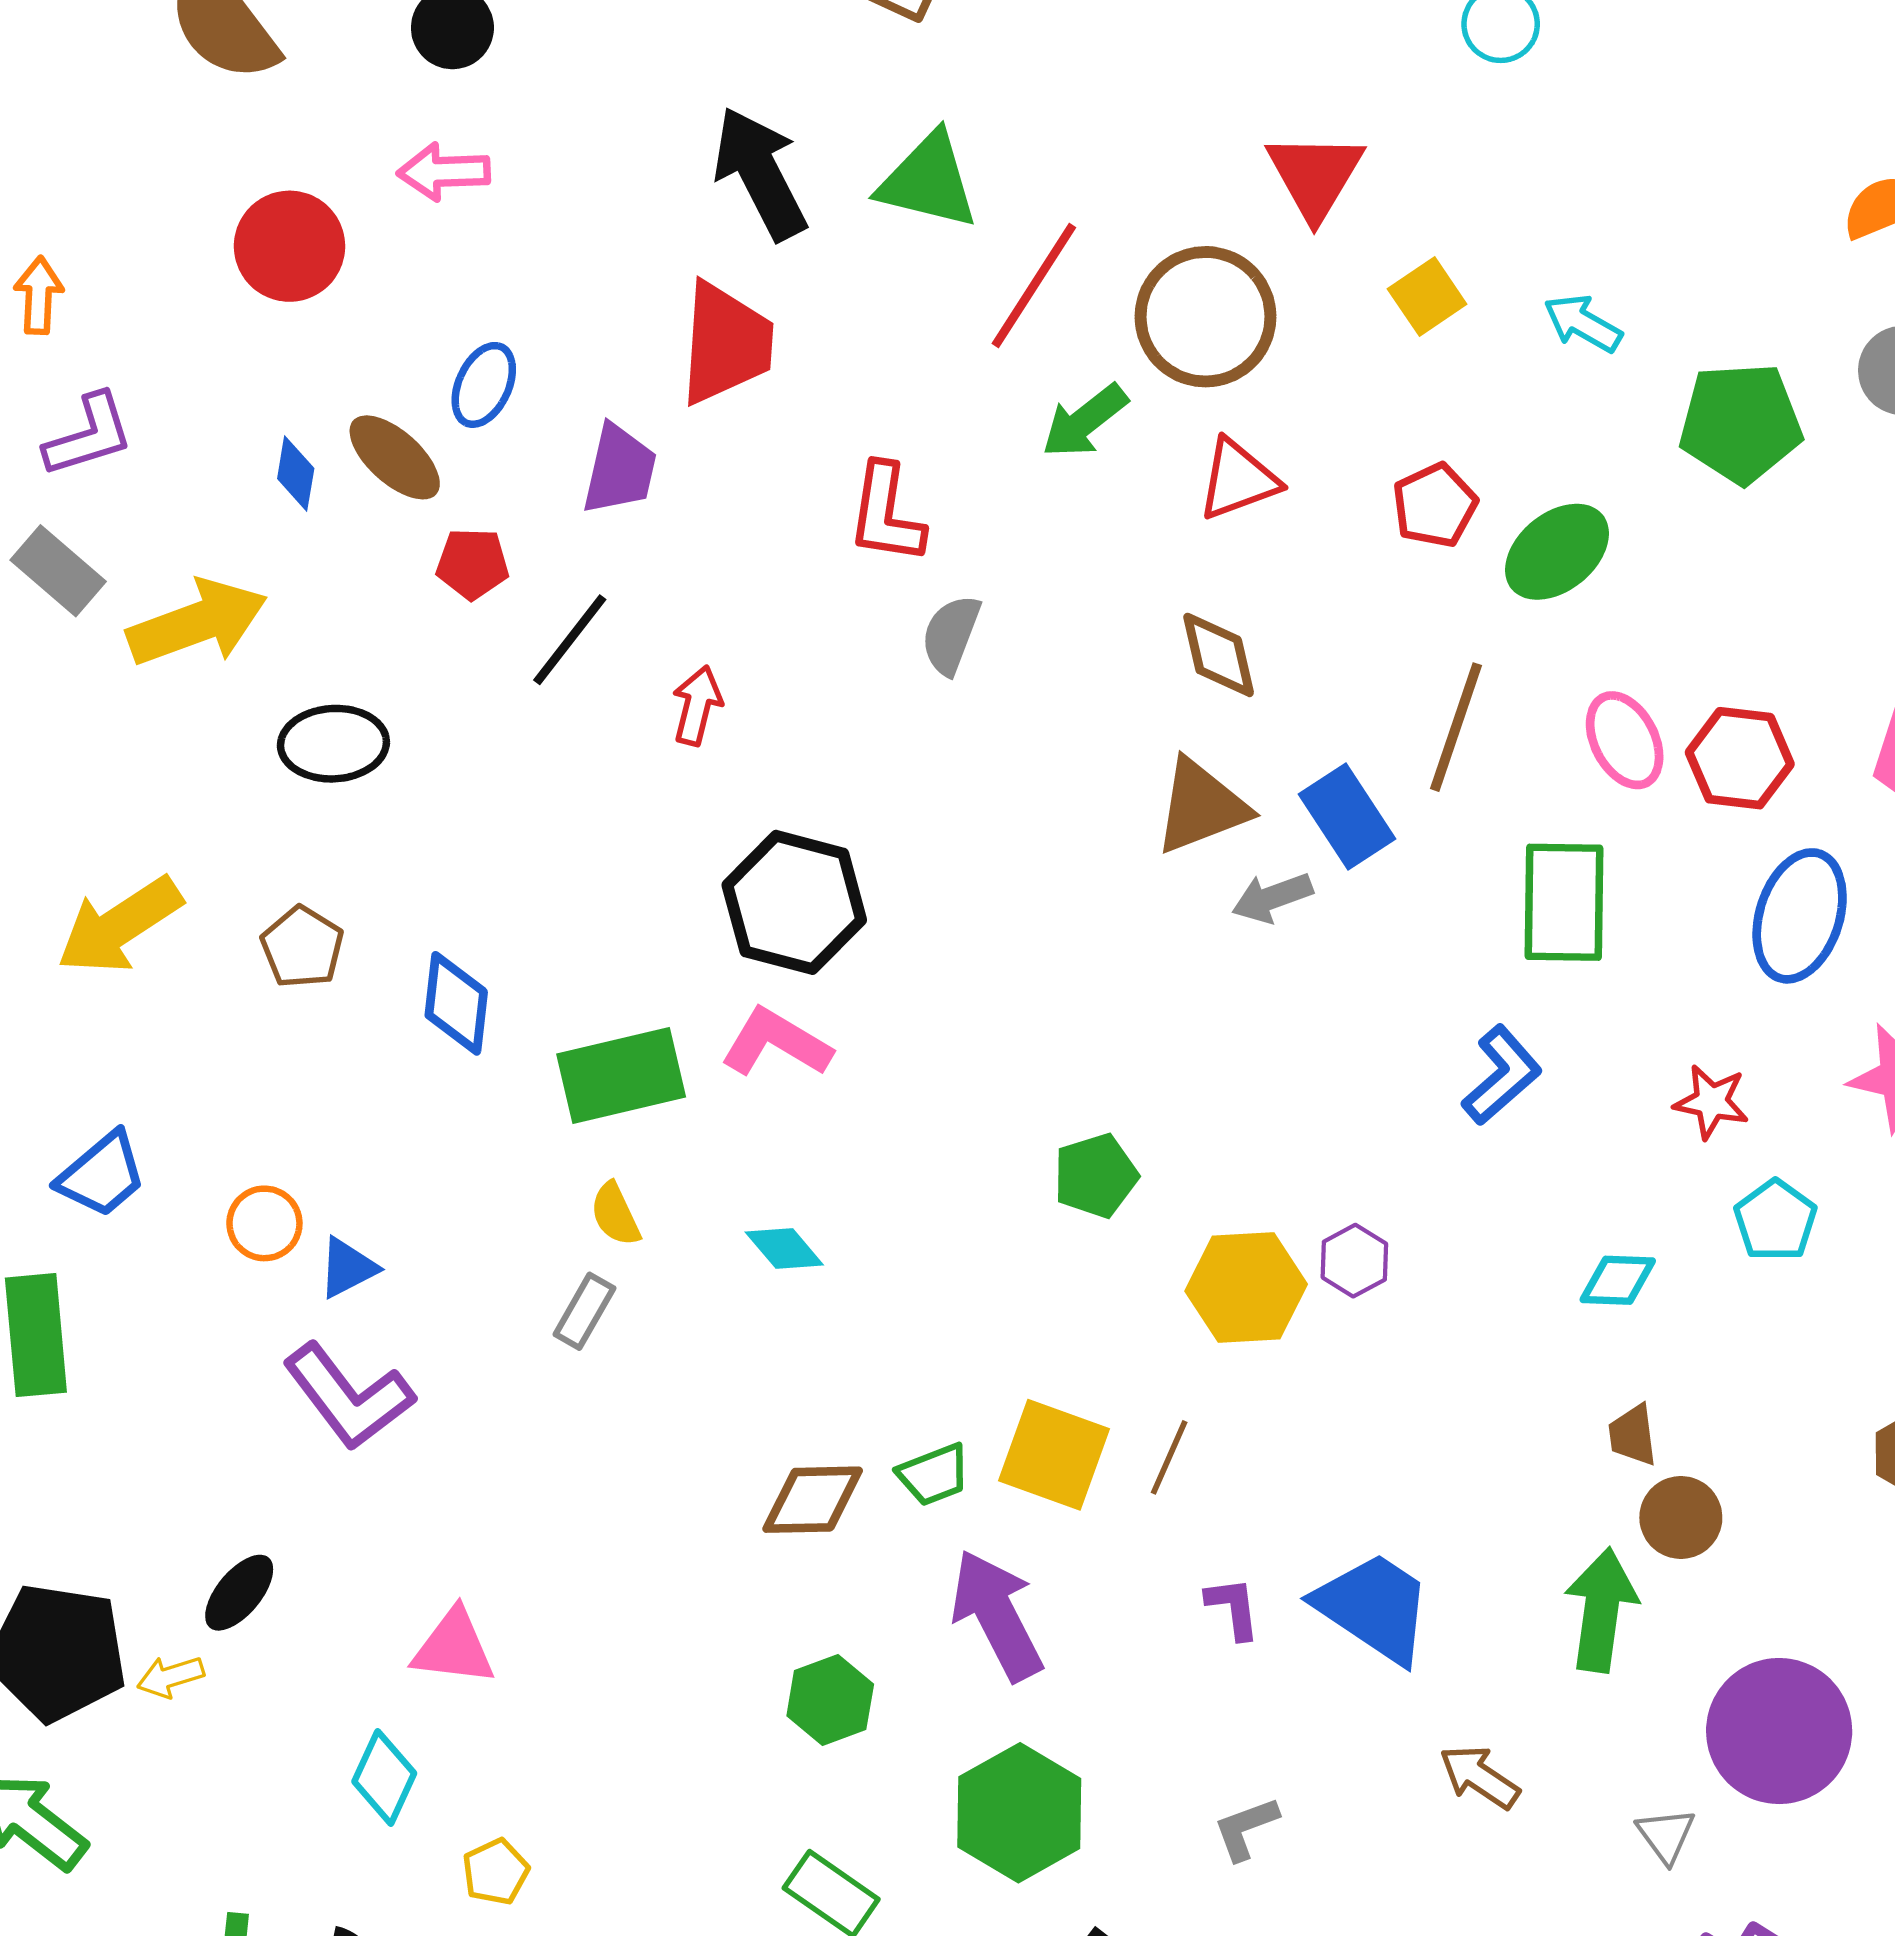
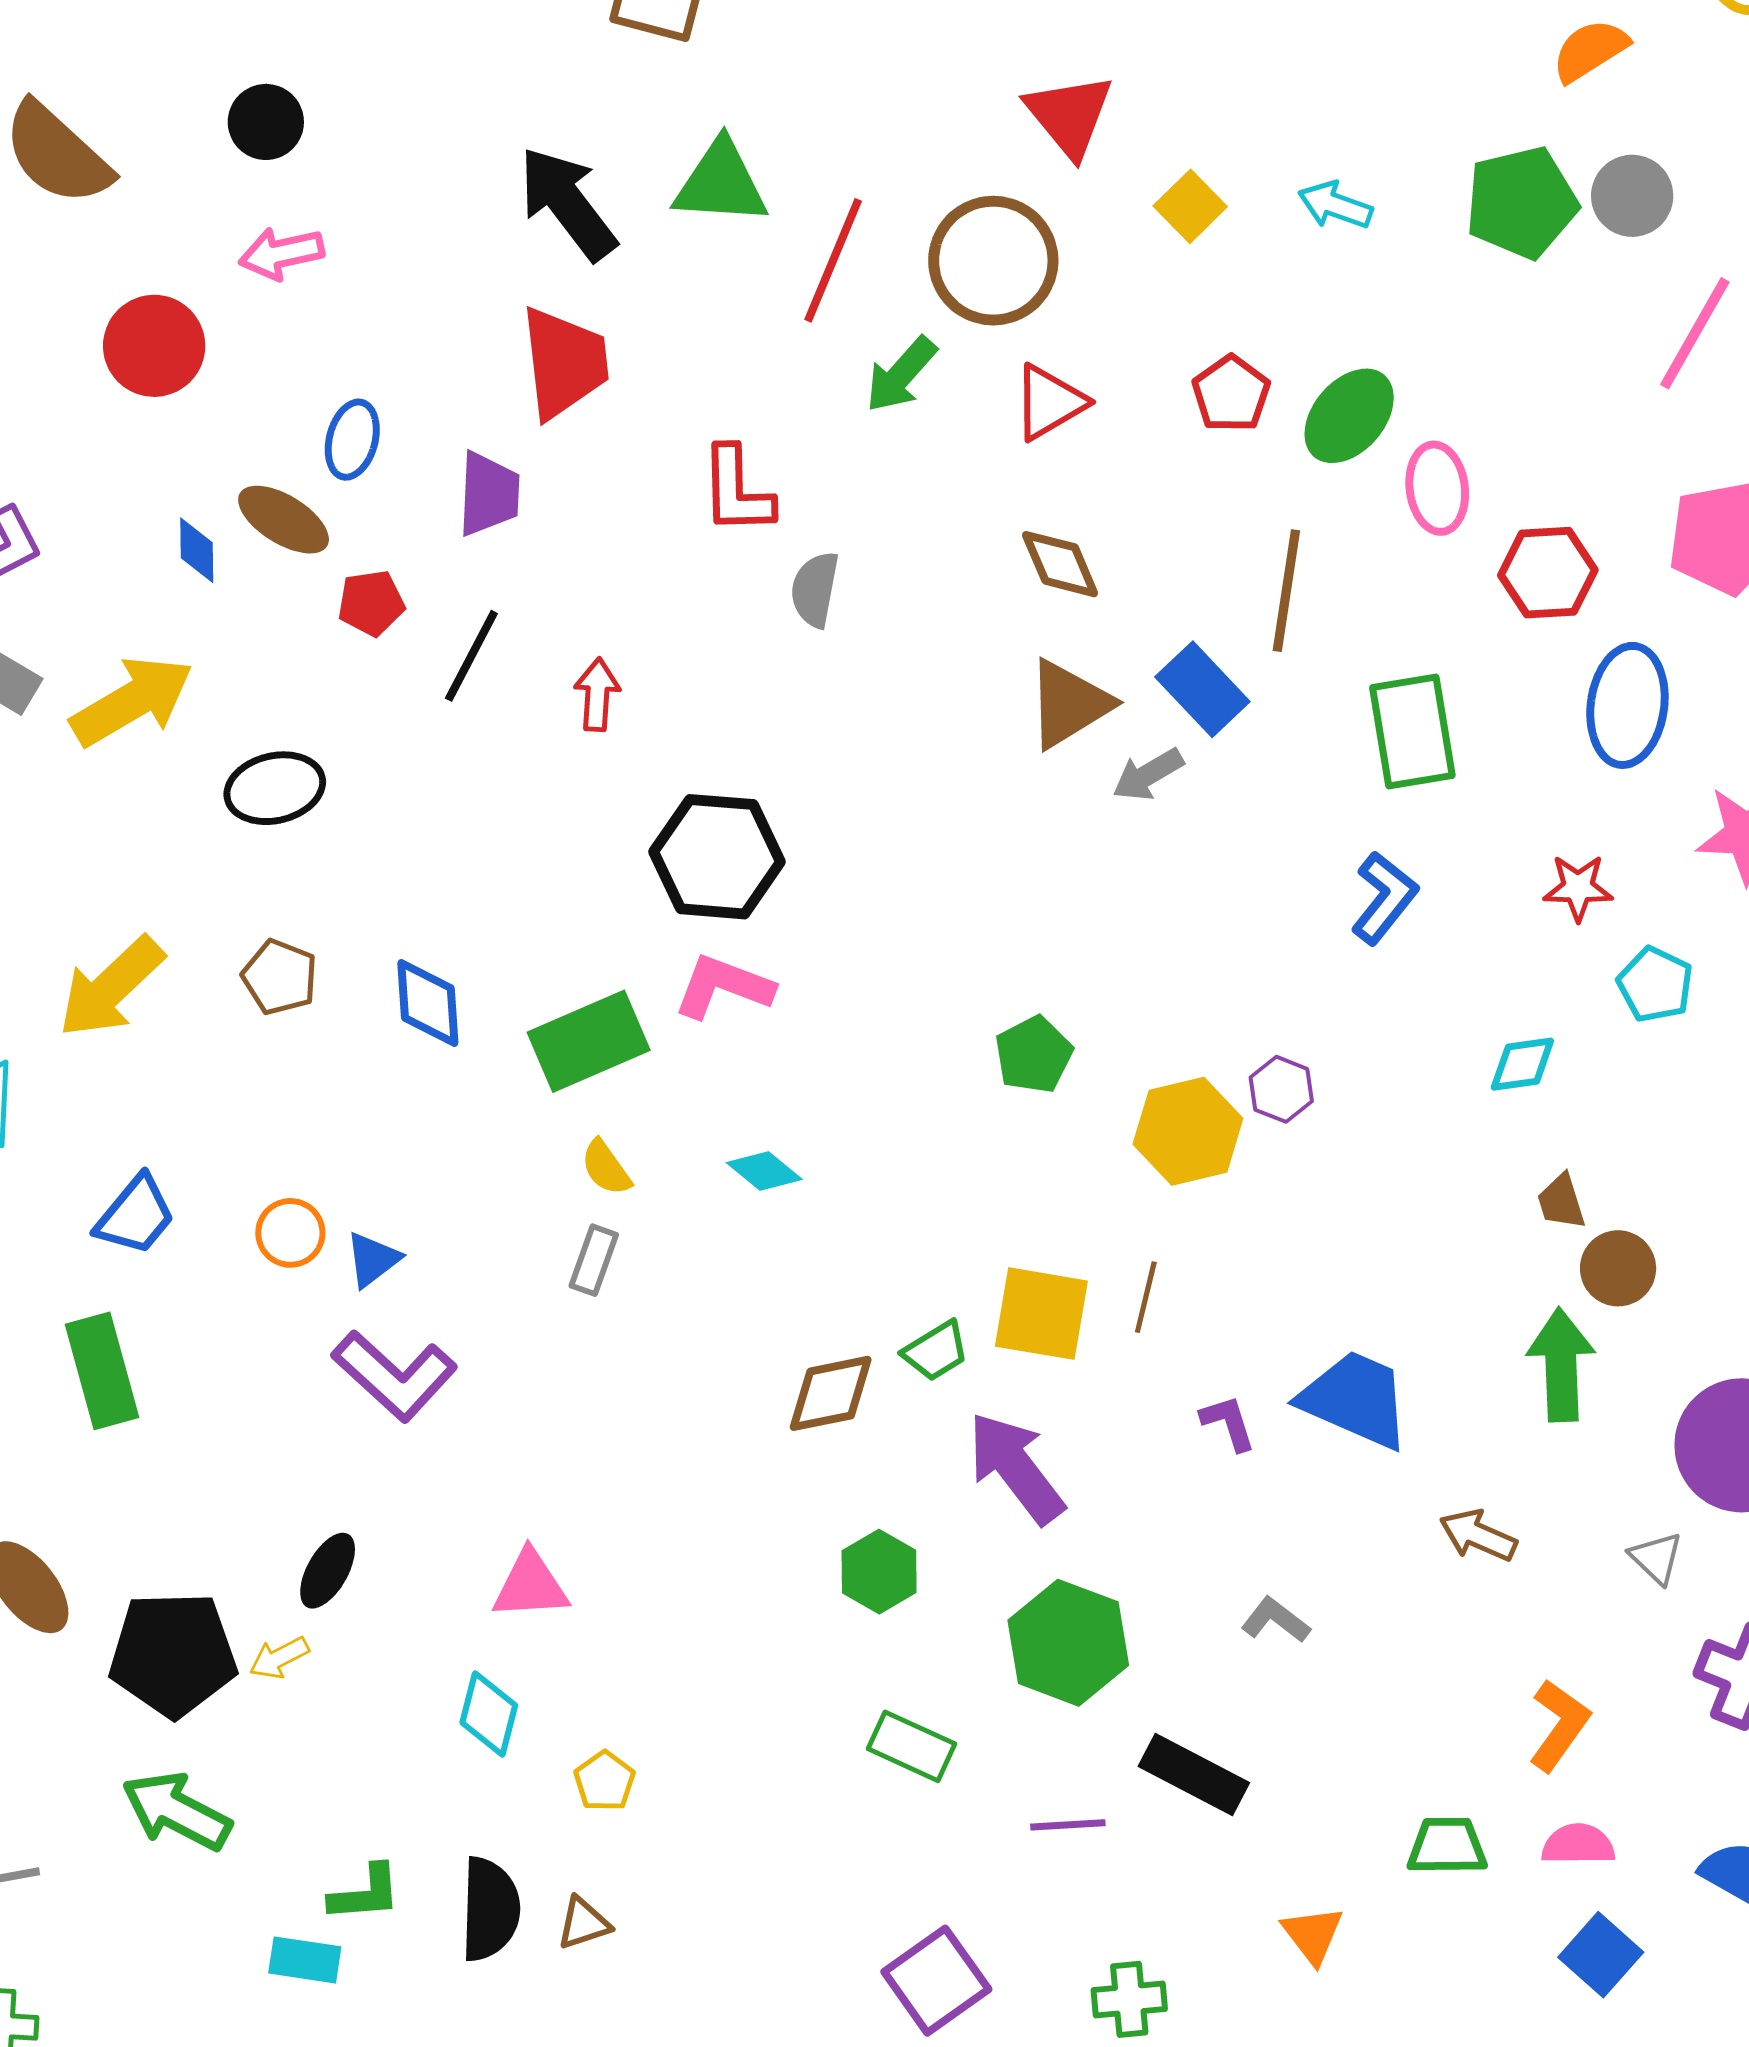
green pentagon: (1741, 423) -> (1521, 202), moved
pink ellipse: (1625, 740) -> (1437, 488), moved, turned 30
gray L-shape: (1246, 1828) -> (1275, 1620), turned 68

